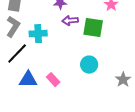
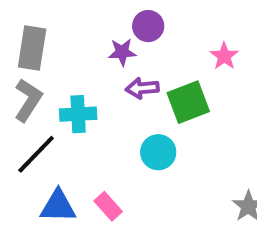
green square: (93, 28) -> (188, 102), turned -30
cyan circle: (89, 65) -> (158, 152), moved

